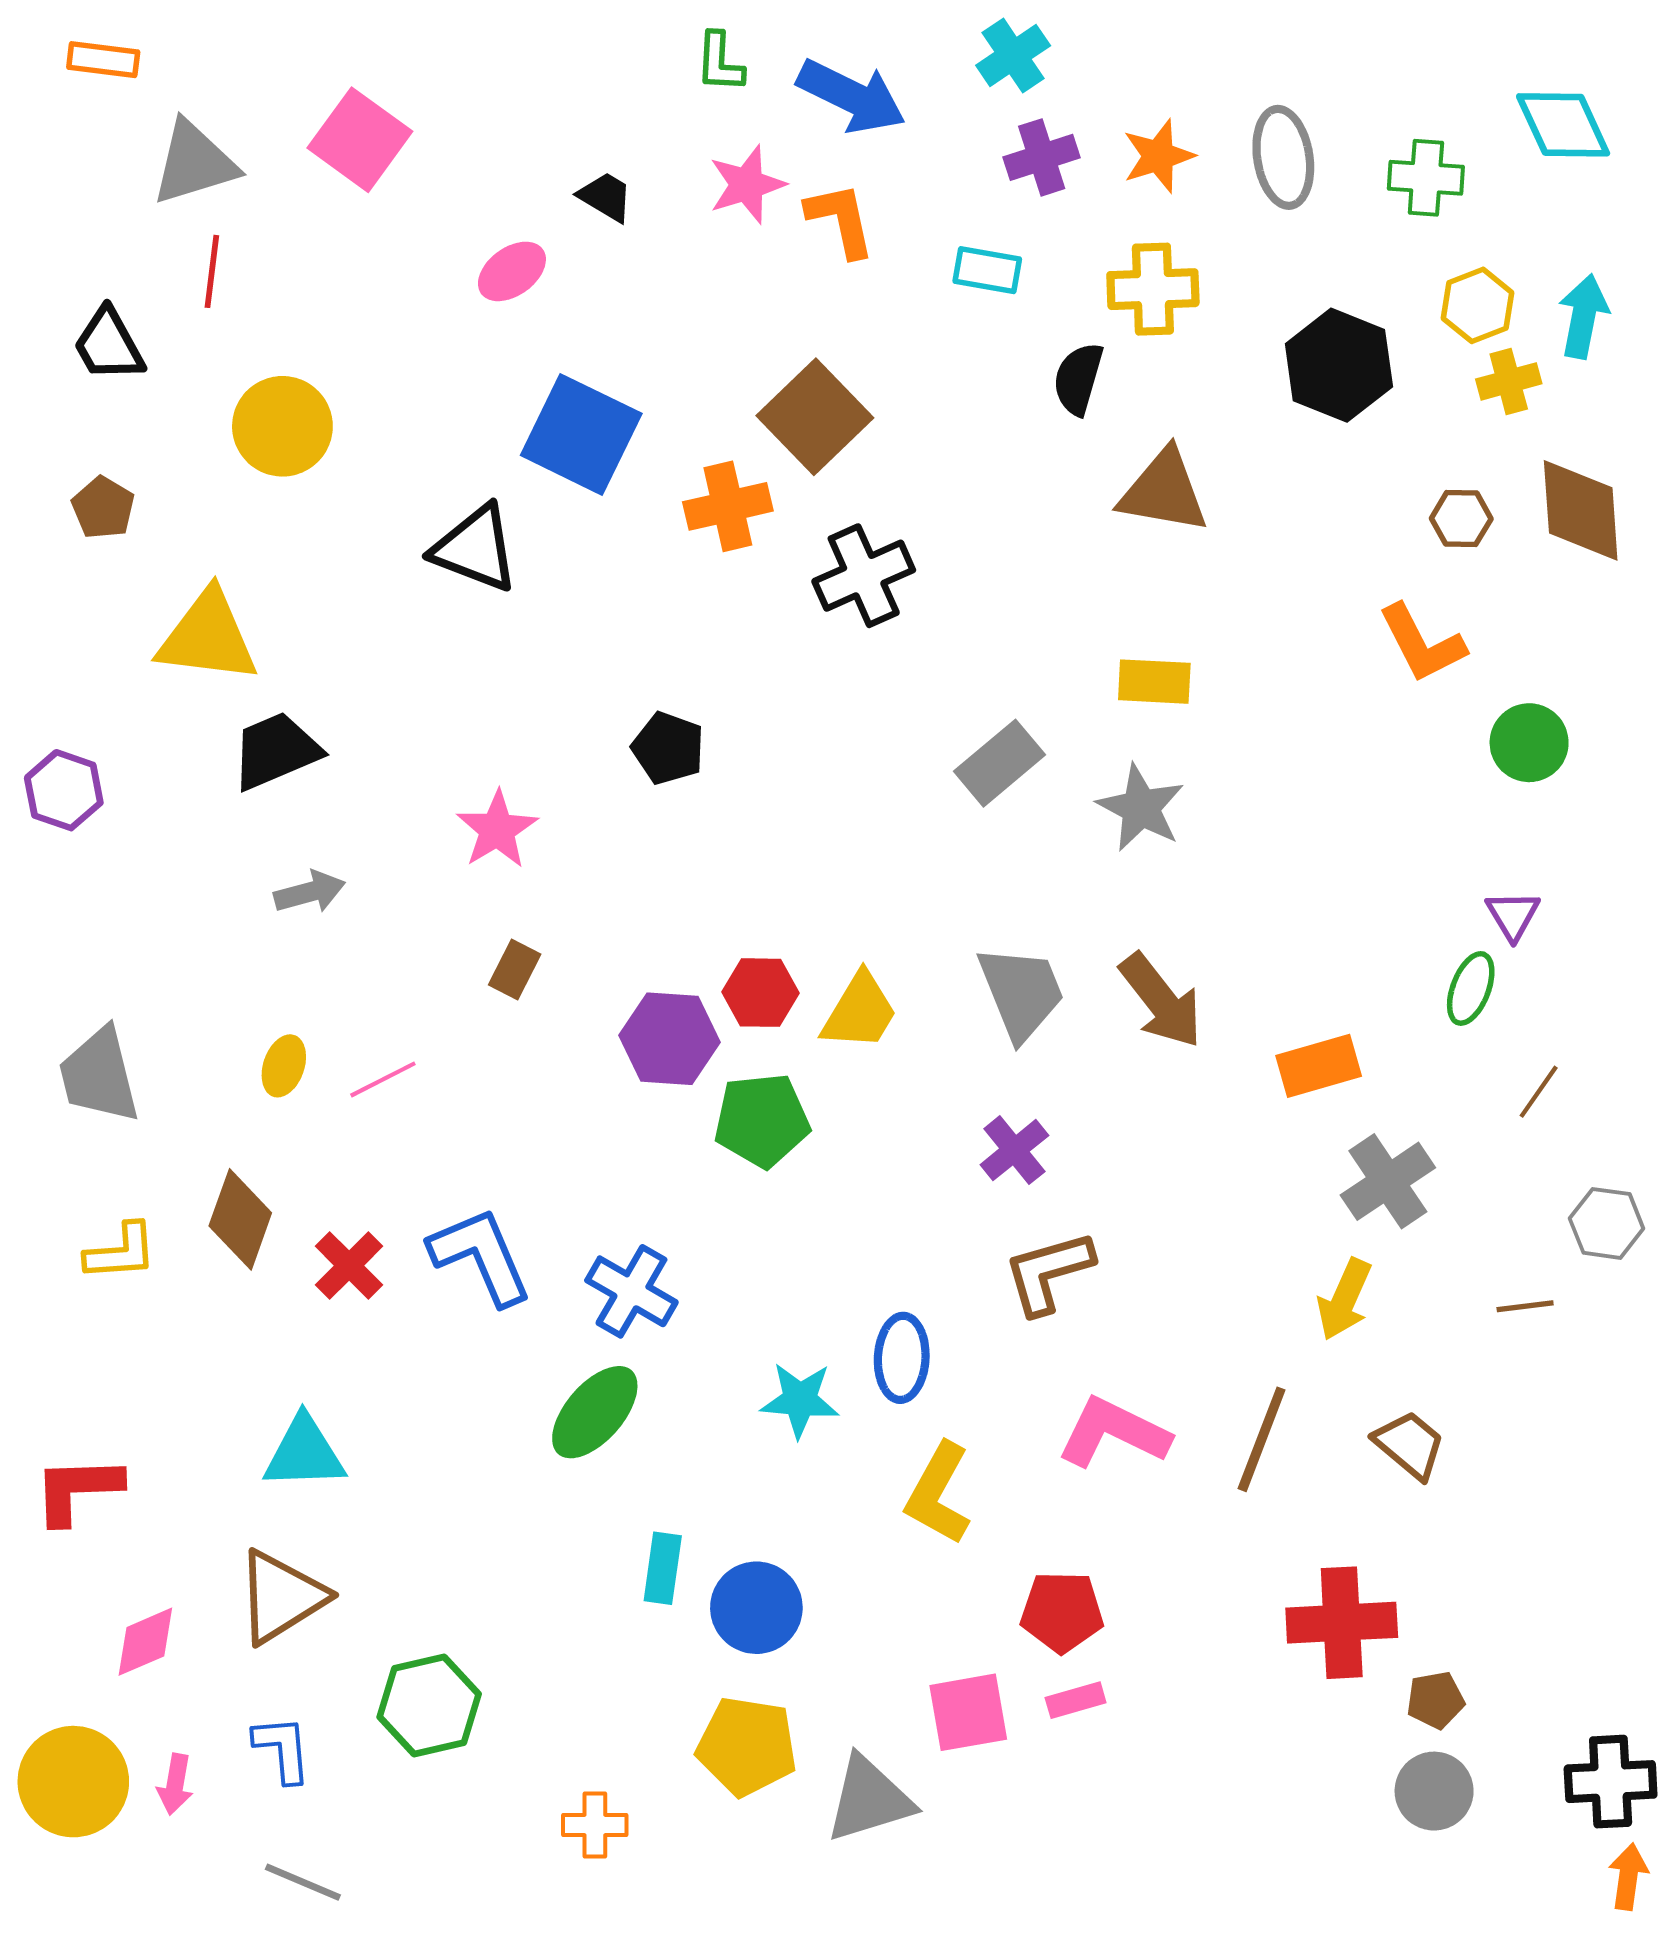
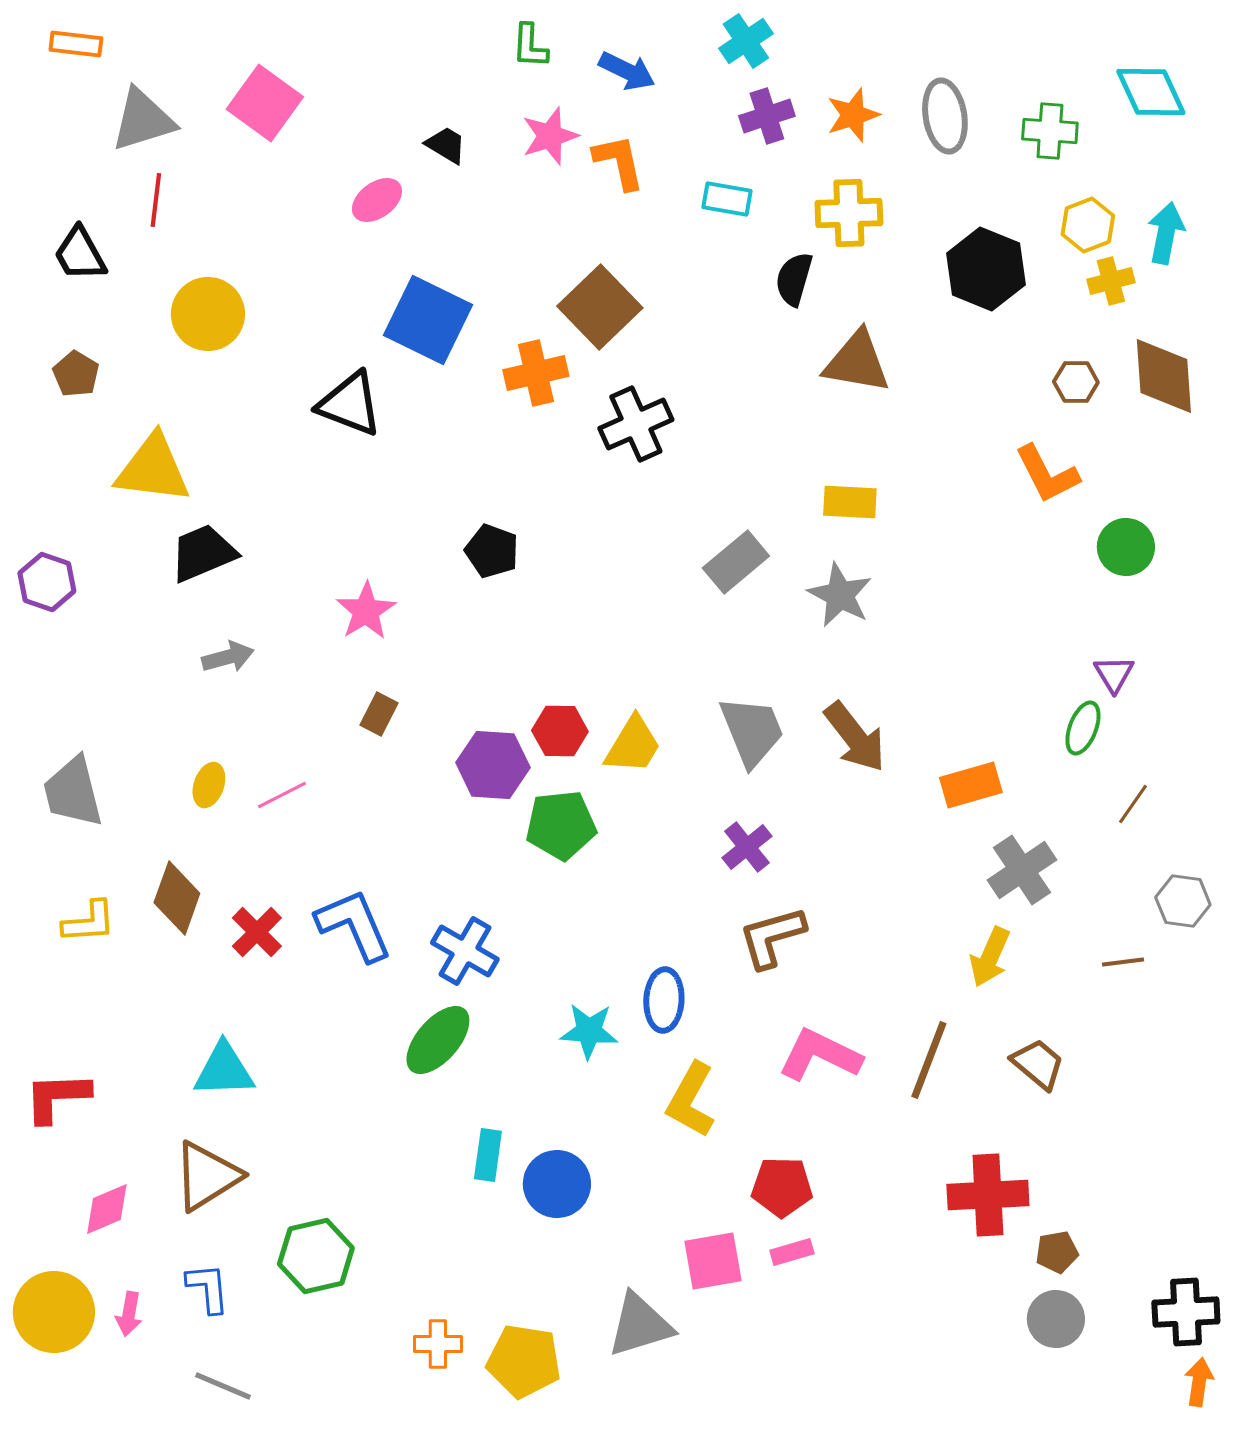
blue arrow: (851, 96) -> (627, 71), size x0.7
yellow pentagon: (747, 1746) -> (524, 1361), moved

